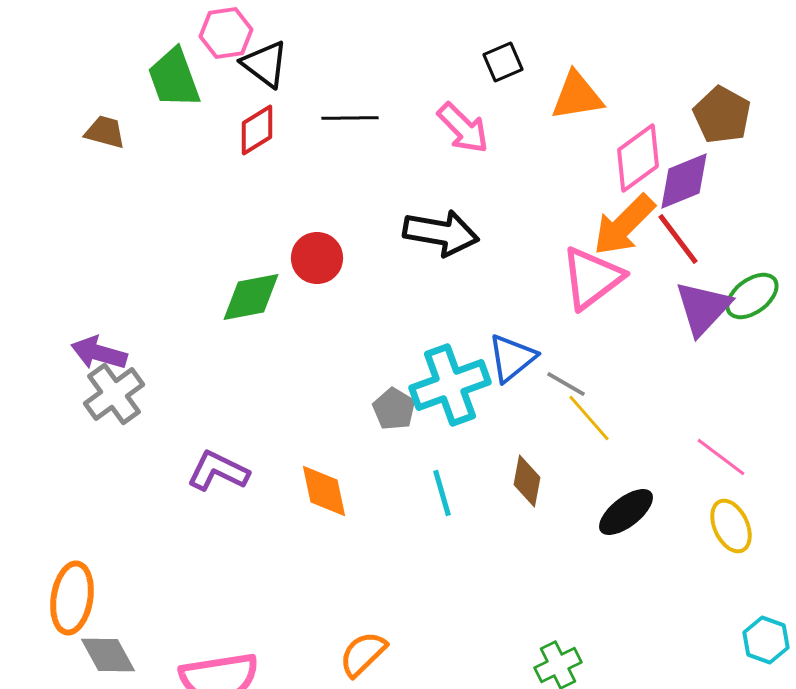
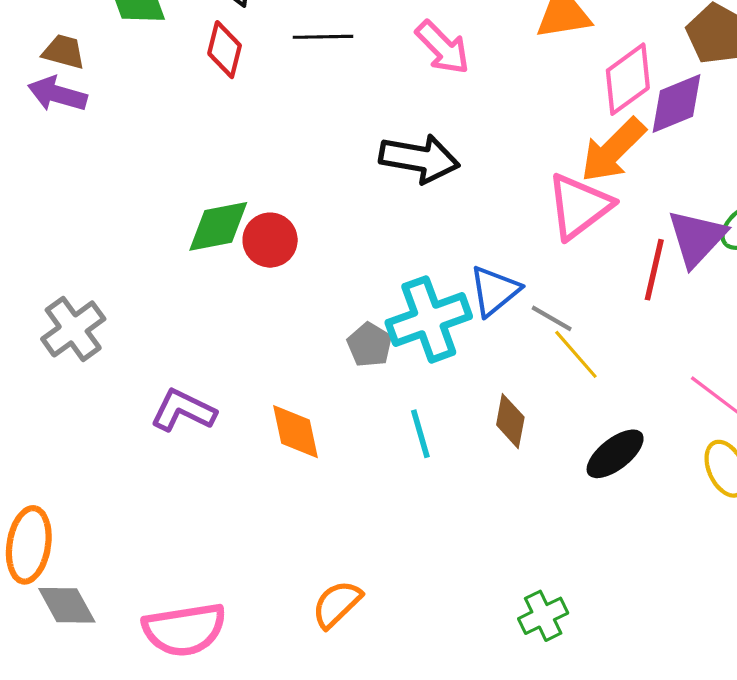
red diamond: (257, 130) -> (225, 50), turned -44
red line: (678, 239) -> (654, 270), moved, turned 50
red circle: (317, 258) -> (270, 240), moved
purple arrow: (99, 353) -> (57, 94), moved

